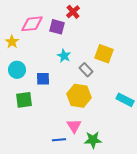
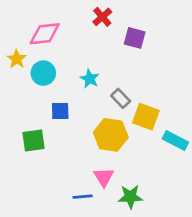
purple square: (57, 27) -> (135, 38), moved
yellow square: (104, 54) -> (146, 117), moved
cyan circle: (17, 70) -> (43, 73), moved

